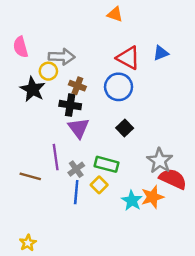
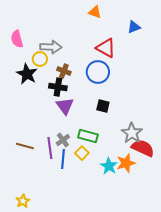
blue triangle: (161, 53) -> (134, 27), moved
black square: (125, 128) -> (103, 106), turned -32
purple line: (56, 157) -> (50, 148), moved

